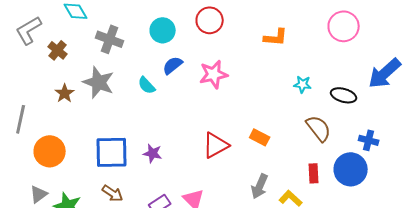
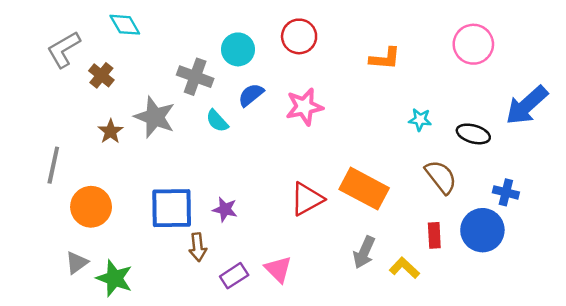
gray cross: (110, 39) -> (195, 77), moved
orange rectangle: (260, 137) -> (364, 189), size x1.8
brown arrow: (113, 193) -> (198, 247), moved, turned 50

